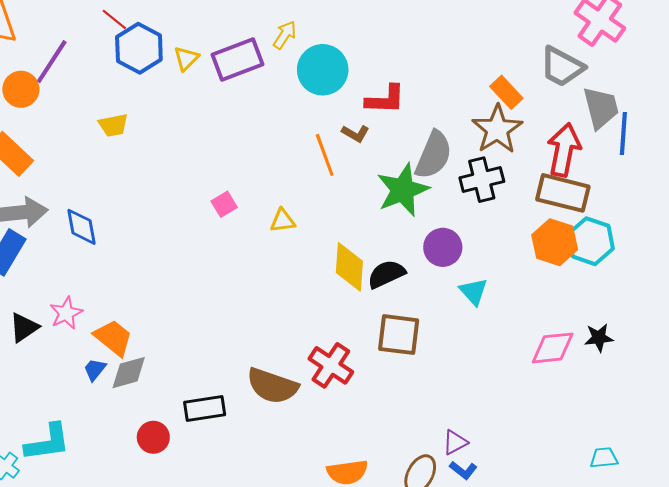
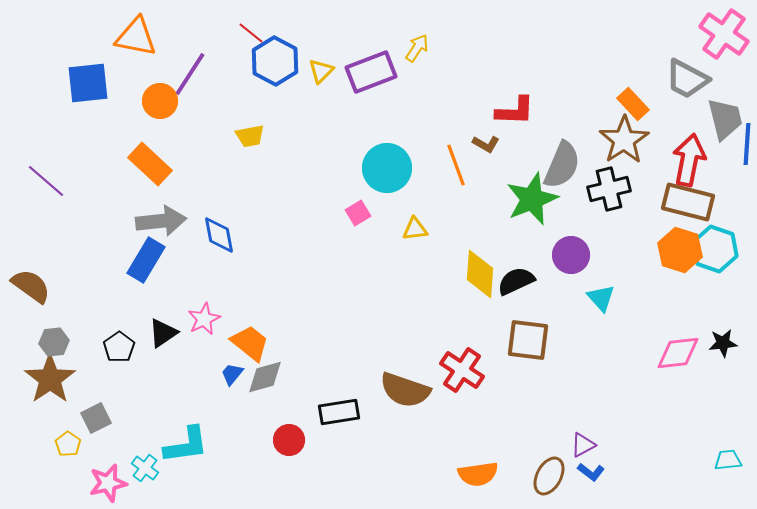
cyan circle: (323, 70) -> (387, 168), moved

